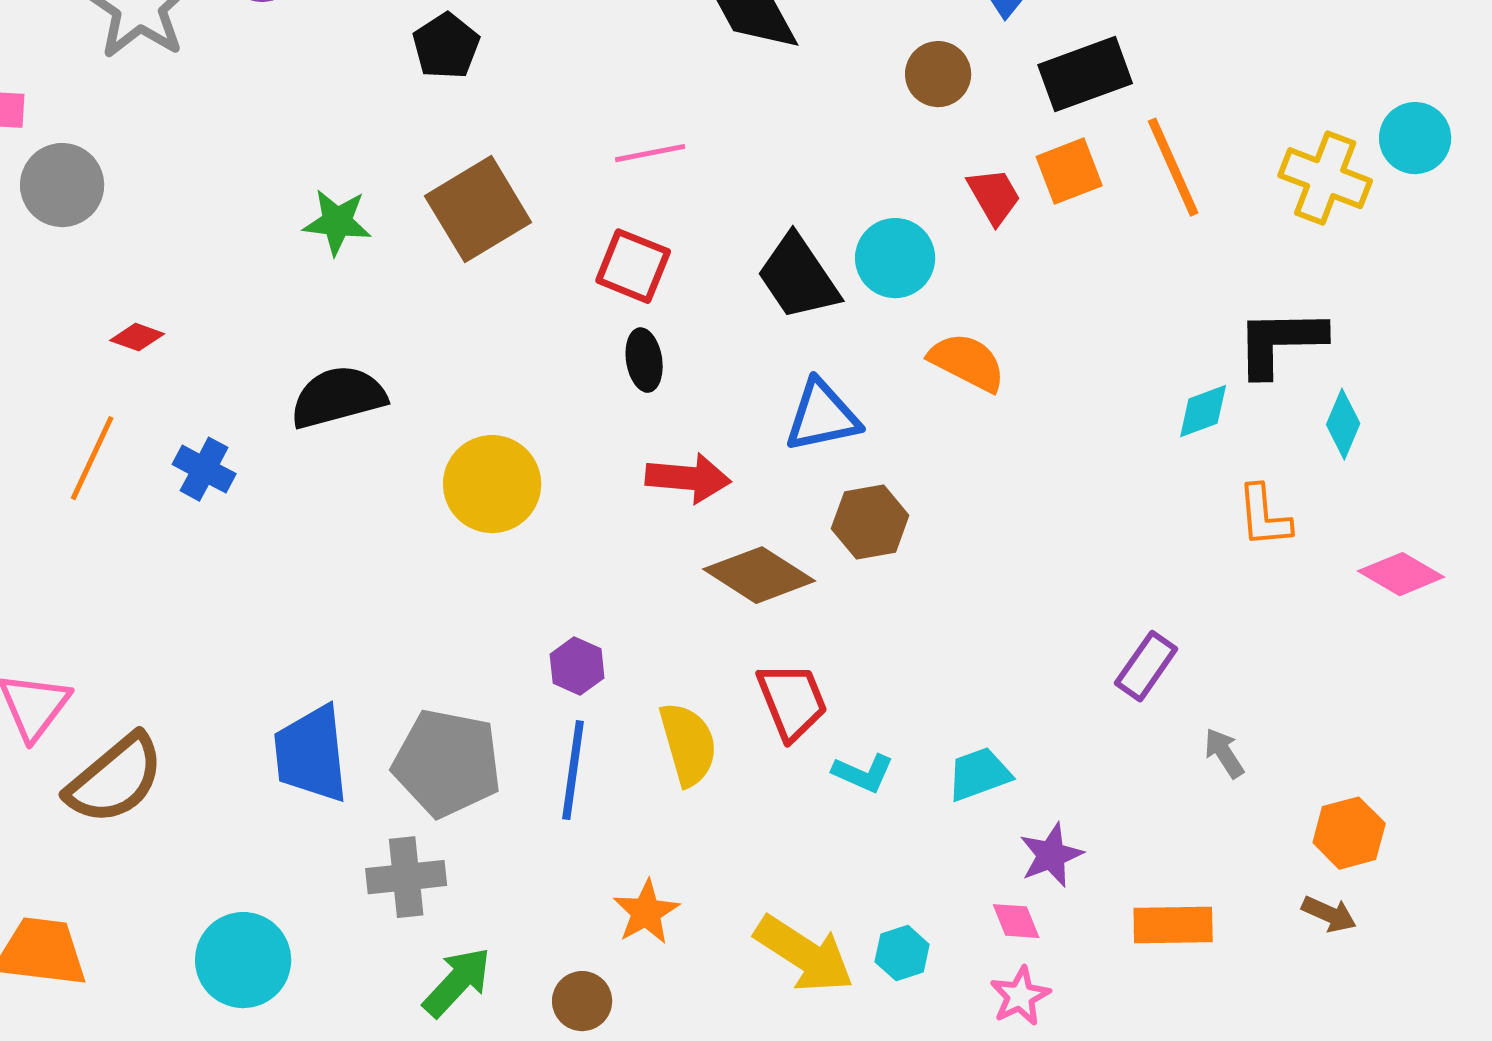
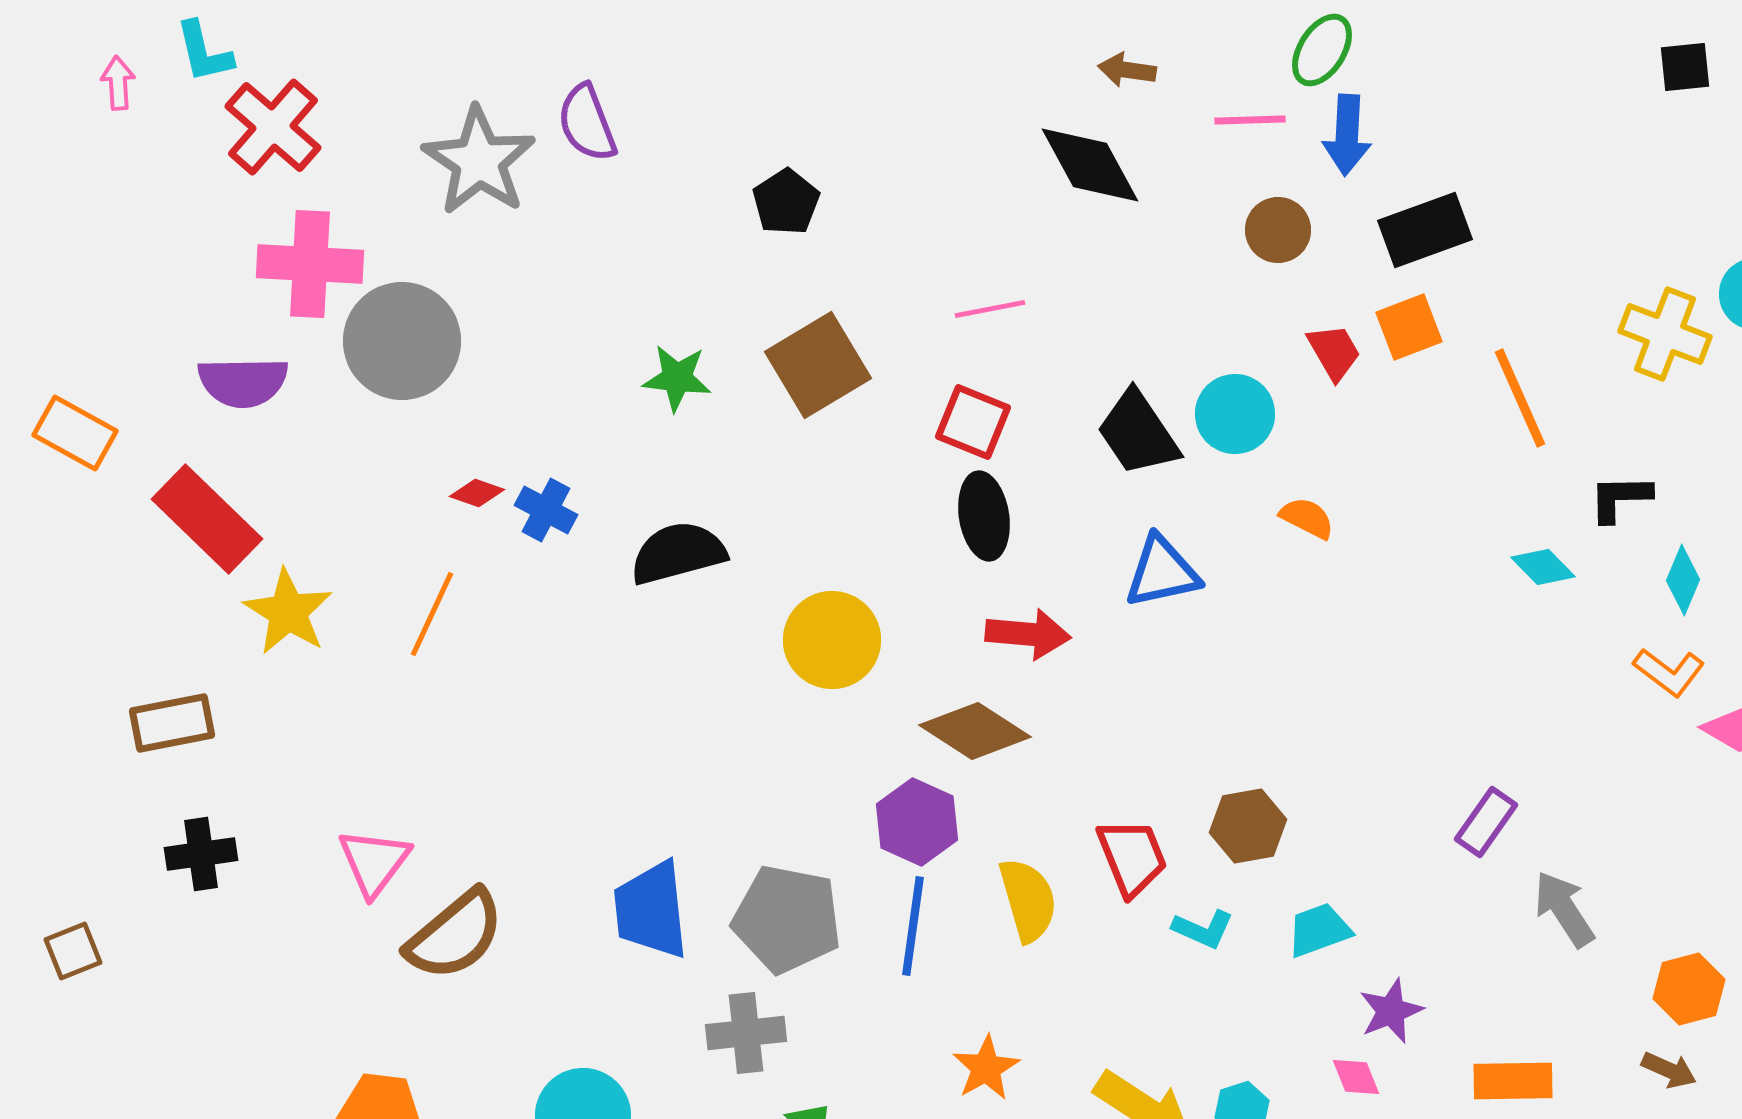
orange line: (1173, 167) -> (1520, 398), moved
gray circle: (62, 185) -> (402, 341), size x1.4
black L-shape: (1280, 342) -> (1620, 498), size x0.7
black ellipse: (644, 360) -> (984, 516), size x1.4
orange semicircle: (967, 362) -> (1307, 518), size x0.7
cyan diamond: (1203, 411) -> (1543, 567), turned 66
blue cross: (204, 469) -> (546, 510), moved
orange L-shape: (1264, 516) -> (1669, 672), moved, turned -48
brown hexagon: (870, 522) -> (1248, 826), moved
brown diamond: (759, 575) -> (975, 731), moved
purple hexagon: (577, 666) -> (917, 822), size x1.5
gray arrow: (1224, 753) -> (1564, 909), size x1.5

